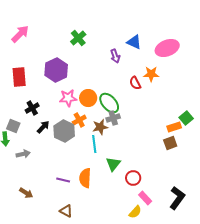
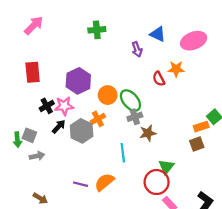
green cross: (78, 38) -> (97, 30), turned 35
purple hexagon: (56, 70) -> (78, 81), moved
pink star: (68, 98) -> (64, 106), moved
gray square: (13, 126) -> (29, 135), moved
brown star: (100, 127) -> (148, 133), moved
cyan line: (94, 144) -> (123, 153), moved
green triangle: (113, 164) -> (166, 167), moved
orange semicircle: (85, 178) -> (104, 182), turned 48
red circle: (133, 178) -> (157, 182), size x1.5

